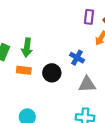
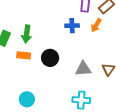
blue cross: (77, 58) -> (72, 26), moved, turned -32

